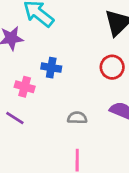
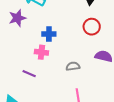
pink cross: (25, 87) -> (41, 52), moved

